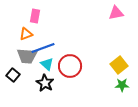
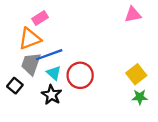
pink rectangle: (35, 16) -> (40, 18), turned 48
orange triangle: (26, 34) -> (30, 39), size x1.5
gray trapezoid: (27, 56) -> (31, 64), turned 105

